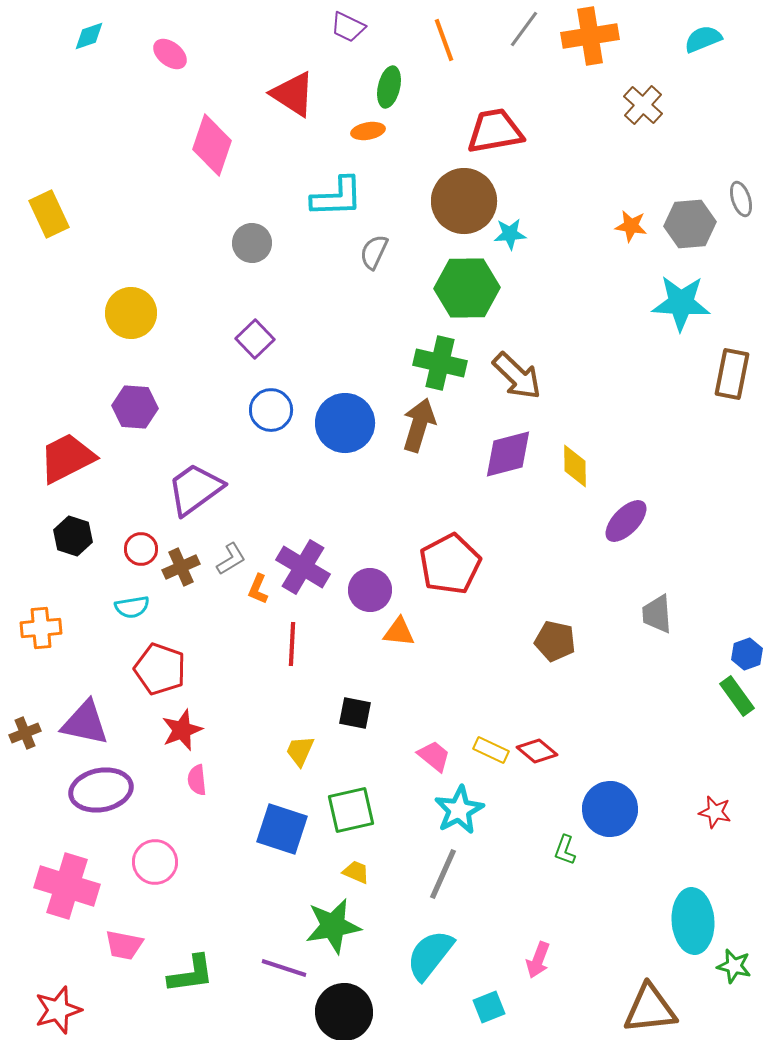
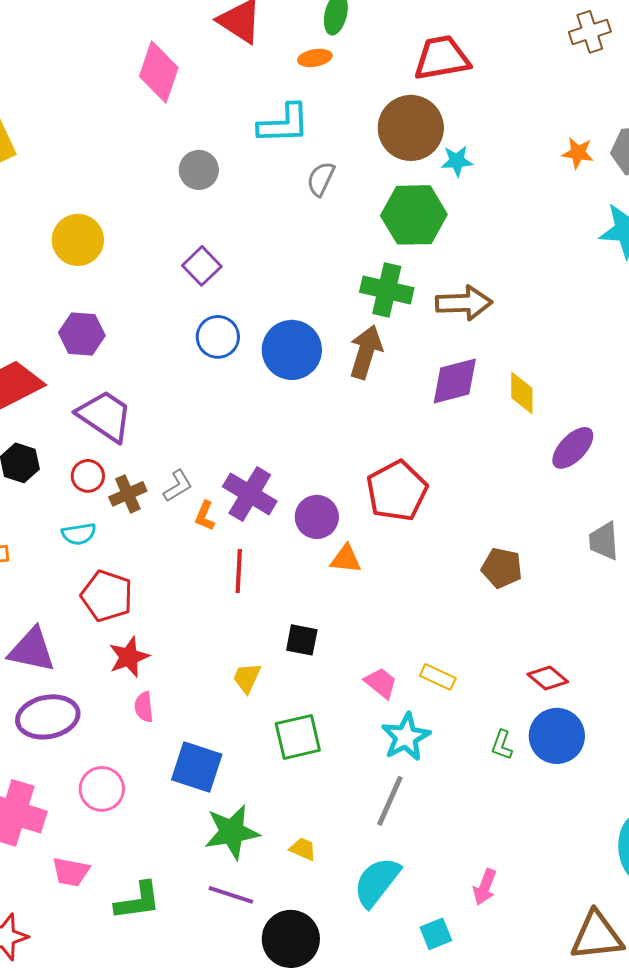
brown cross: (643, 105) -> (590, 32), turned 30
brown arrow: (517, 376) -> (464, 303), turned -46
purple trapezoid: (195, 489) -> (105, 416), moved, turned 70
red diamond: (537, 751) -> (548, 678), moved
blue square: (282, 829) -> (197, 767), moved
green L-shape: (565, 850) -> (502, 745), moved
yellow trapezoid: (356, 872) -> (303, 849), moved
green star: (333, 926) -> (232, 832), moved

